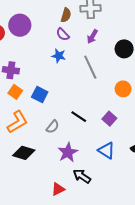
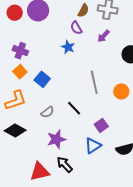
gray line: (90, 67) -> (94, 82), moved
purple square: (109, 119) -> (101, 125), moved
blue triangle: (106, 150) -> (93, 146), turned 42
red triangle: (58, 189) -> (40, 172), size x1.5

